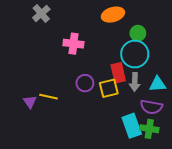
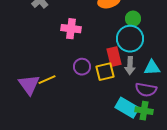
yellow line: (49, 97) -> (47, 80), turned -36
purple triangle: (30, 102) -> (29, 85), size x1.6
cyan rectangle: (132, 126) -> (127, 108), turned -40

